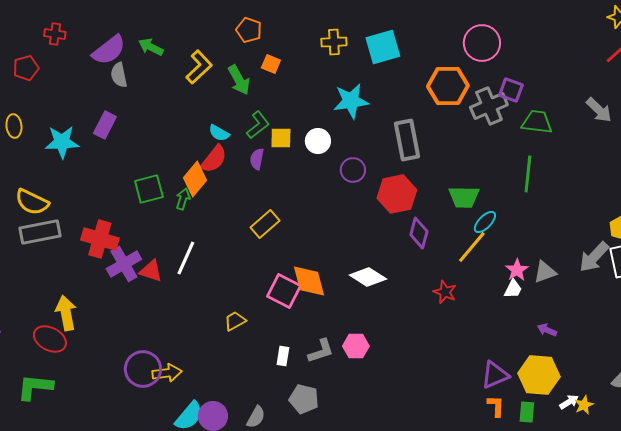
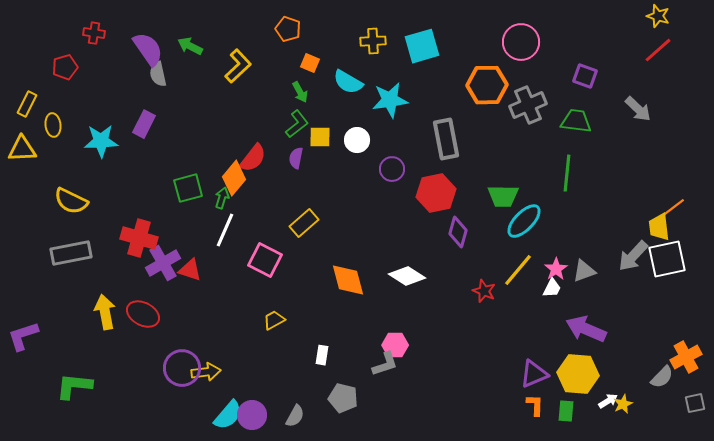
purple semicircle: (109, 50) -> (148, 49), turned -87
green arrow: (239, 80) -> (300, 92), moved, size x0.7
purple square: (511, 90) -> (585, 76), moved
cyan semicircle: (219, 133) -> (348, 82), moved, size x1.4
cyan ellipse: (485, 222) -> (524, 221), size x1.5
gray rectangle: (40, 232) -> (71, 253), moved
yellow line: (472, 247) -> (518, 270), moved
white line: (186, 258) -> (225, 230), moved
pink square: (284, 291) -> (265, 260), moved
purple arrow: (547, 330) -> (586, 329), size x2.0
red ellipse: (50, 339) -> (143, 314), moved
gray L-shape: (321, 351) -> (385, 364), moved

